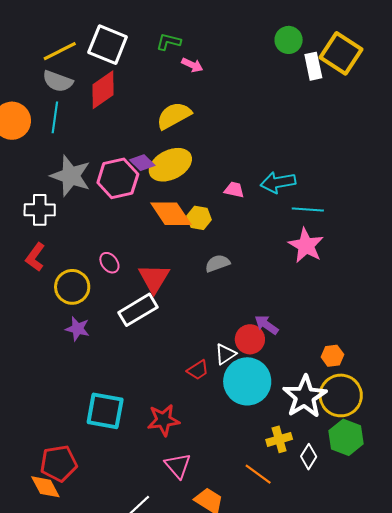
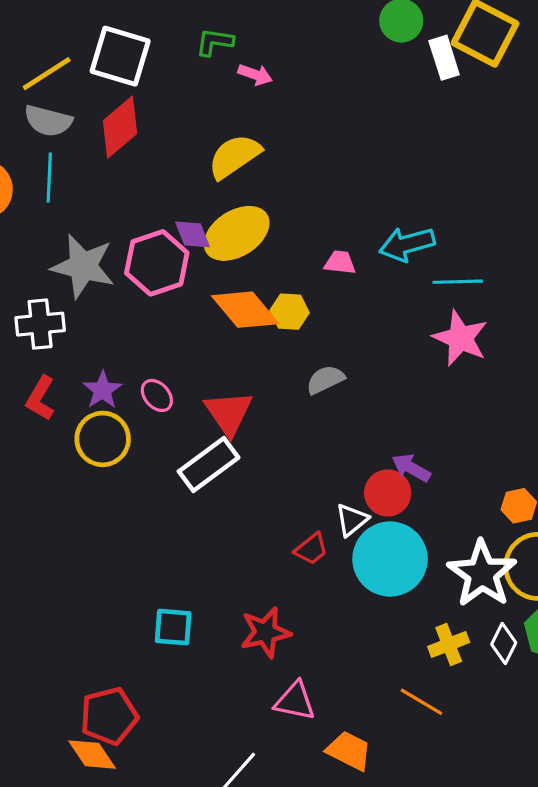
purple diamond: (142, 163) -> (193, 234), turned 30
purple star: (77, 329) -> (102, 390), moved, turned 30
cyan square: (105, 411) -> (173, 627), size x0.7
white diamond: (309, 457) -> (504, 644), moved
pink triangle: (178, 466) -> (295, 701), turned -32

